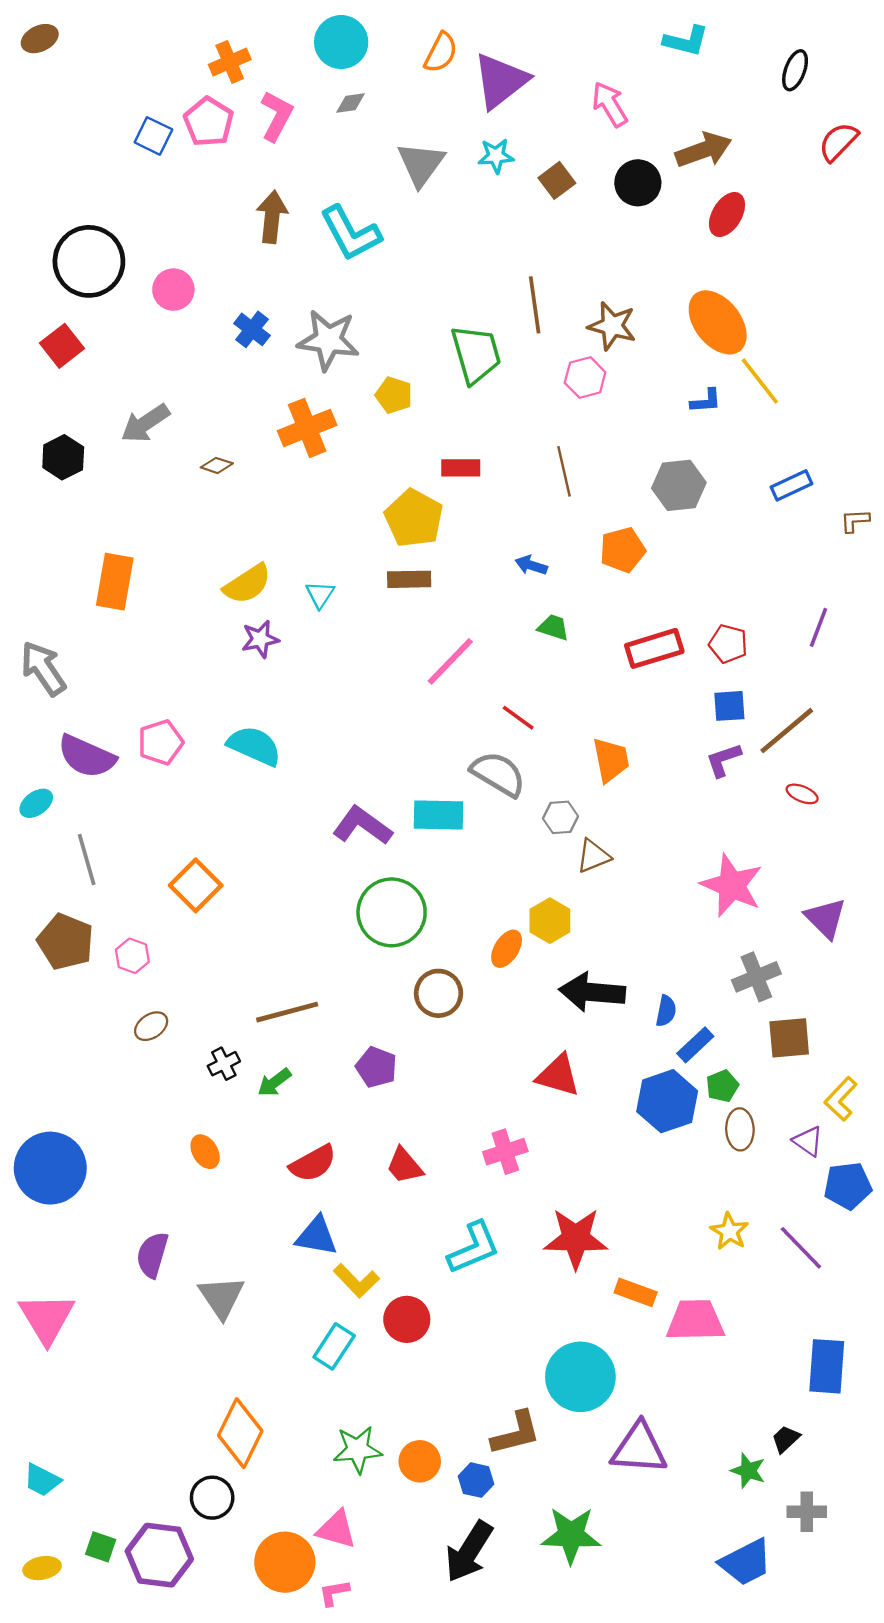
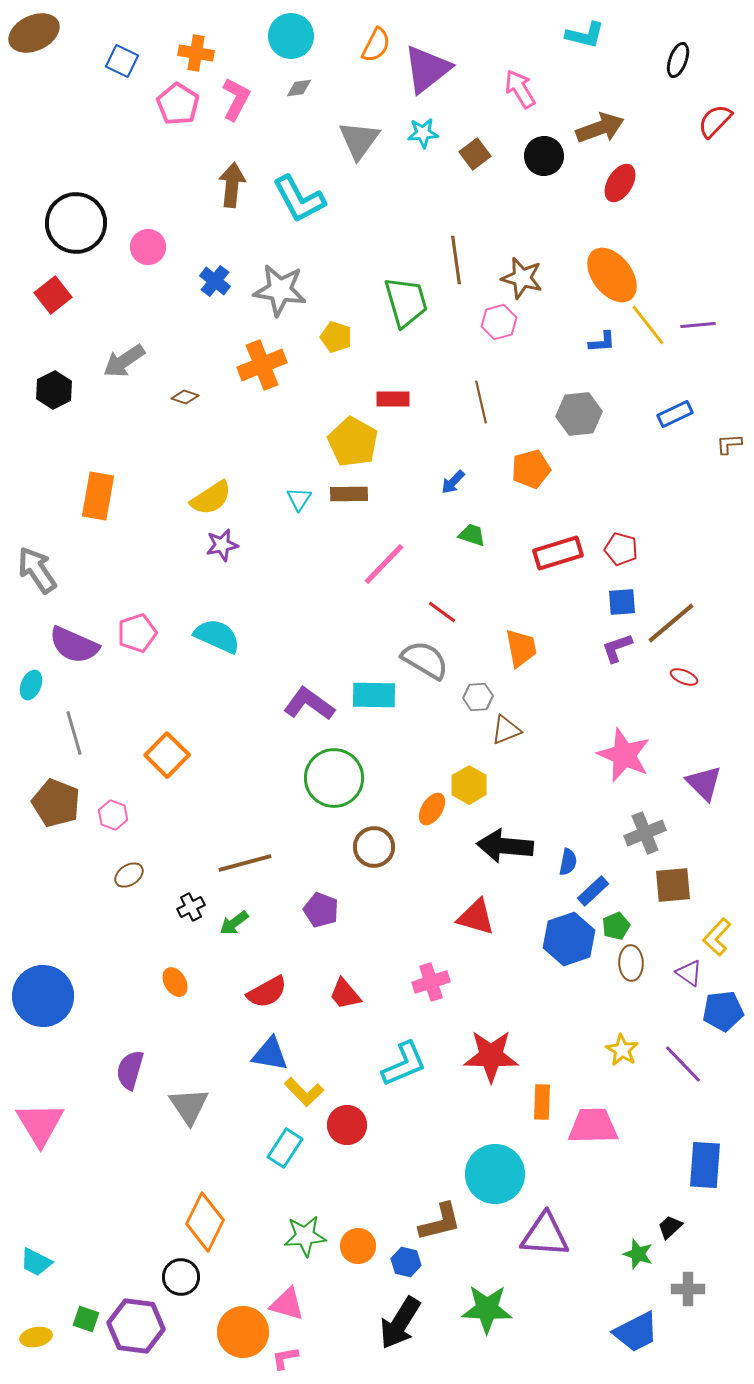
brown ellipse: (40, 39) -> (34, 33), size x1.6
orange cross: (230, 62) -> (196, 53), turned 32
blue square: (153, 136) -> (122, 61), moved
blue arrow: (531, 565) -> (453, 482), turned -64
cyan triangle: (320, 595) -> (299, 499), moved
purple line: (819, 627) -> (698, 325), moved, turned 64
cyan ellipse: (36, 803) -> (31, 685), turned -32
orange rectangle: (636, 1292) -> (542, 1102), turned 72

